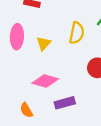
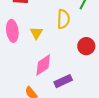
pink diamond: (45, 81) -> (43, 65), turned -40

